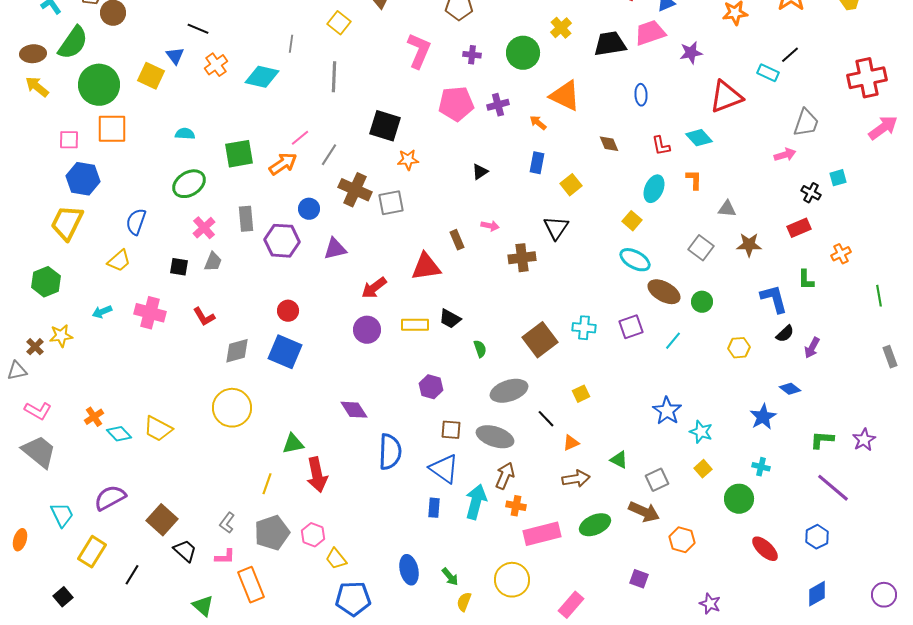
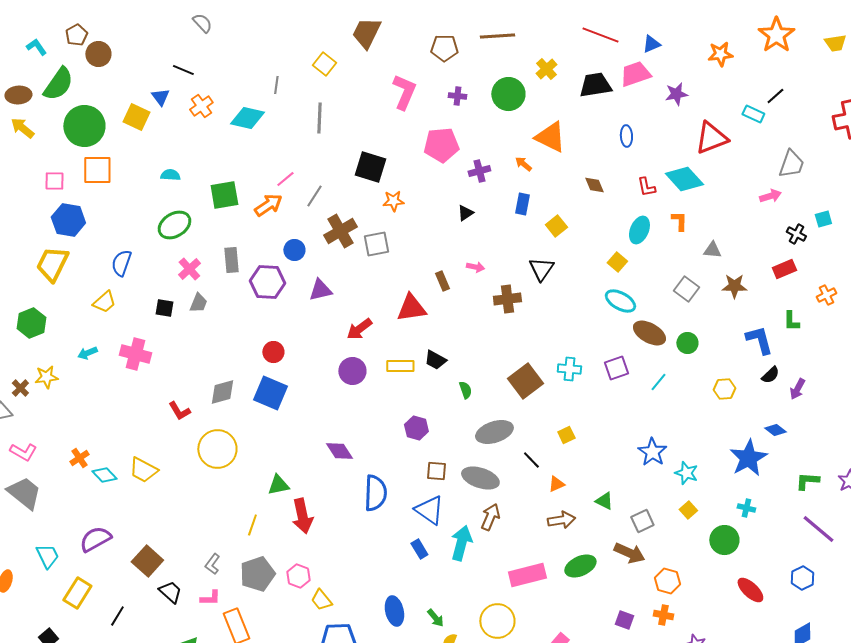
purple cross: (498, 105) -> (479, 171), moved
cyan diamond: (699, 138) -> (684, 179), size x1.4
brown cross: (355, 190) -> (340, 231), turned 36
red L-shape: (204, 317) -> (179, 411), moved
blue star: (763, 417) -> (748, 458), size x1.4
orange cross: (516, 506) -> (663, 615), moved
blue rectangle: (434, 508) -> (419, 549), turned -36

